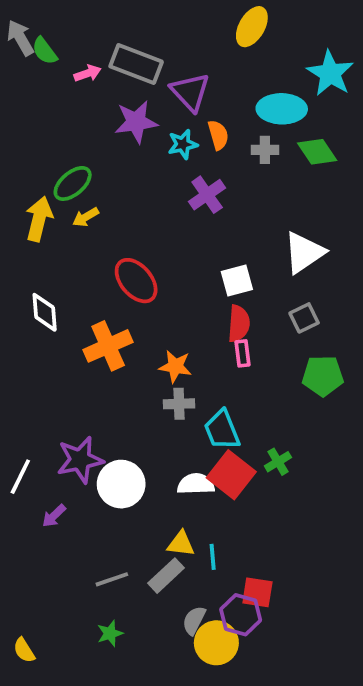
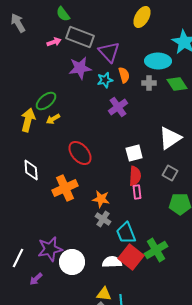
green semicircle: (45, 51) -> (63, 14), moved
gray square: (304, 318) -> (170, 173), turned -35
gray cross: (179, 404) -> (103, 219), turned 35
green cross: (278, 462) -> (156, 250), size x1.6

